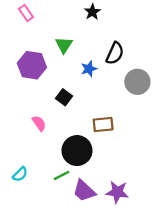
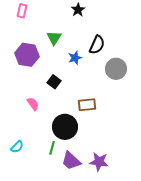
pink rectangle: (26, 13) -> (22, 11), turned 48
green line: (62, 175) -> (52, 148), turned -48

